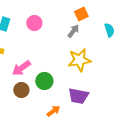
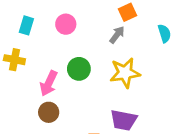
pink arrow: (21, 68) -> (49, 83), turned -30
green circle: (44, 81) -> (79, 69), moved

